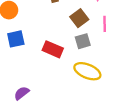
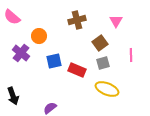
pink line: (105, 24) -> (131, 55), moved
blue square: (16, 39) -> (54, 61), moved

